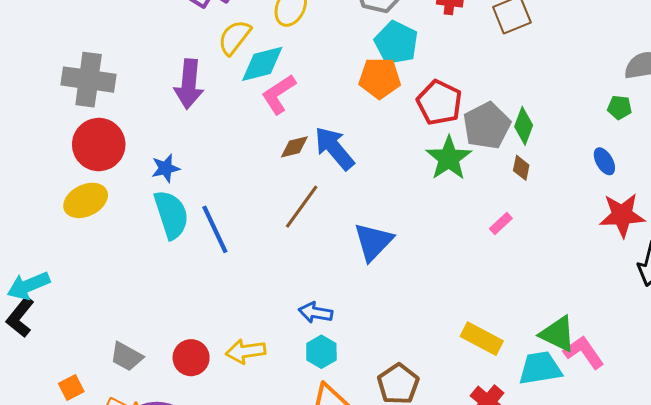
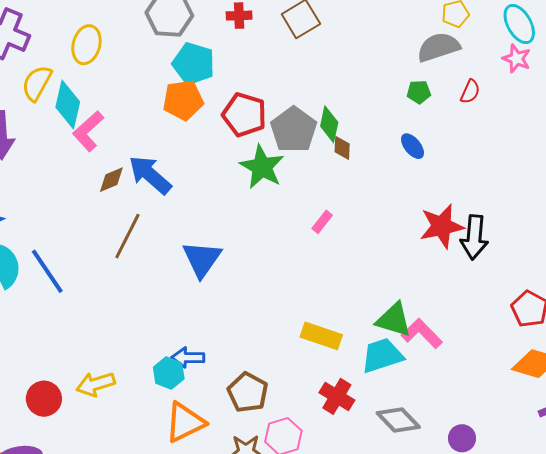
cyan diamond: (262, 64) -> (68, 104), turned -54
brown diamond: (521, 168) -> (342, 148), moved
red star: (622, 215) -> (442, 226), moved
blue arrow: (316, 313) -> (188, 358), moved

